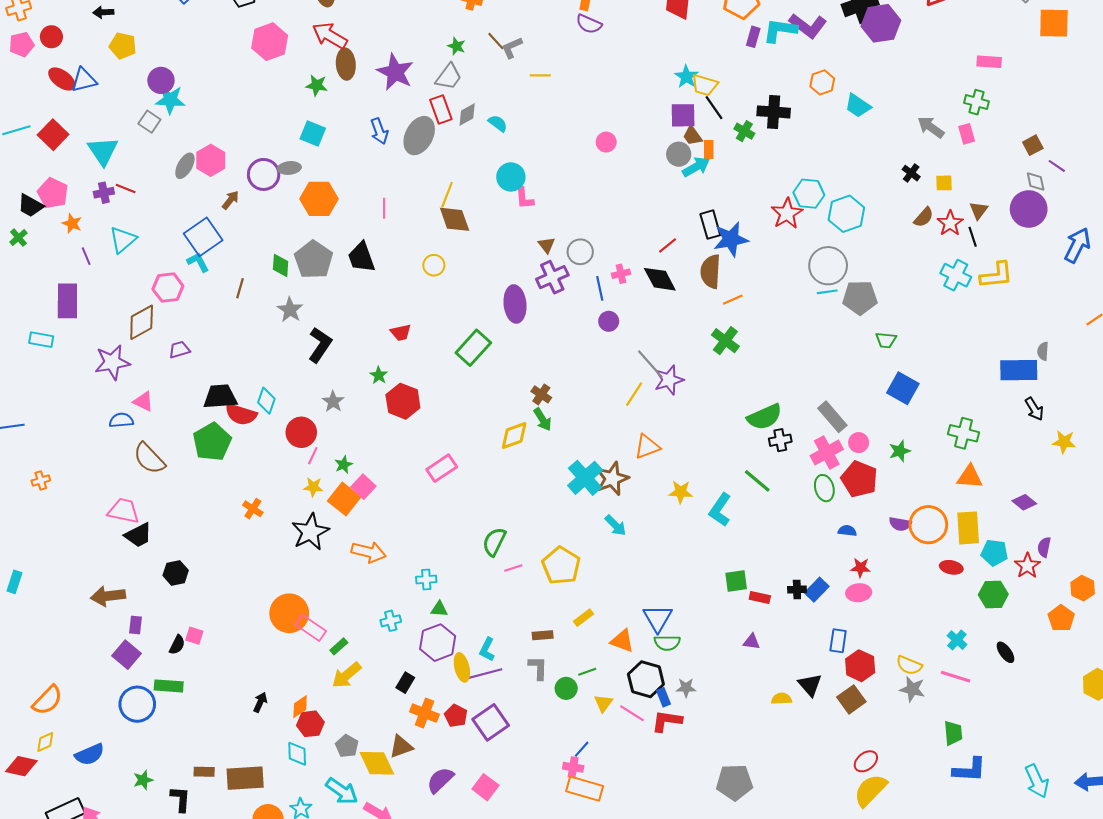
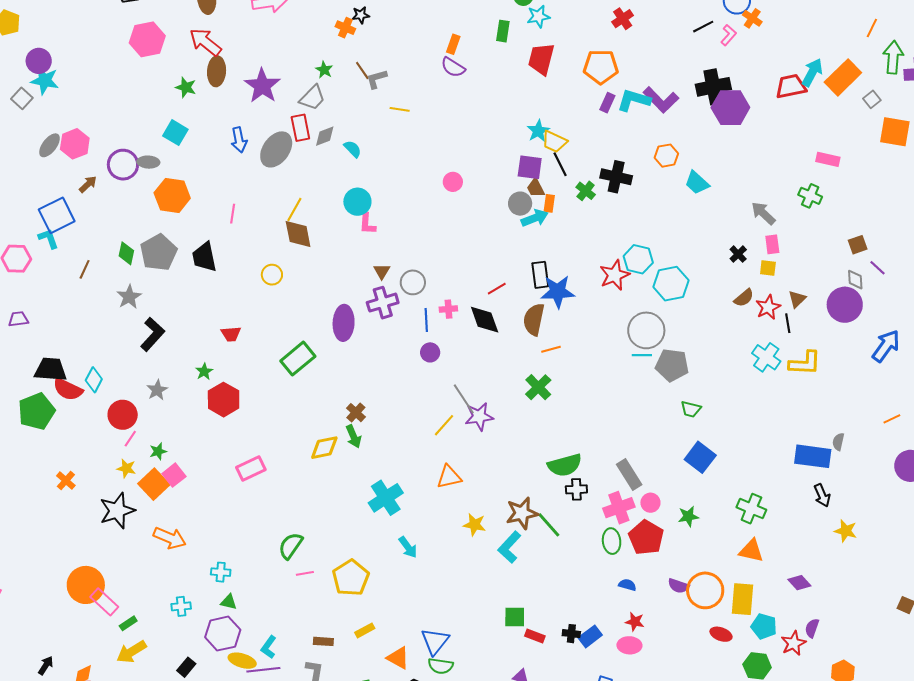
pink rectangle: (967, 134) -> (772, 244), moved
brown star: (612, 479) -> (522, 513), moved
yellow ellipse: (462, 667) -> (242, 661), turned -68

